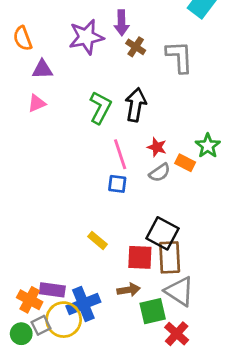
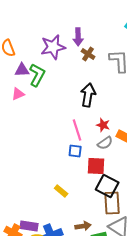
green L-shape: (100, 108) -> (37, 75), moved
red square: (140, 257) -> (96, 166), moved

